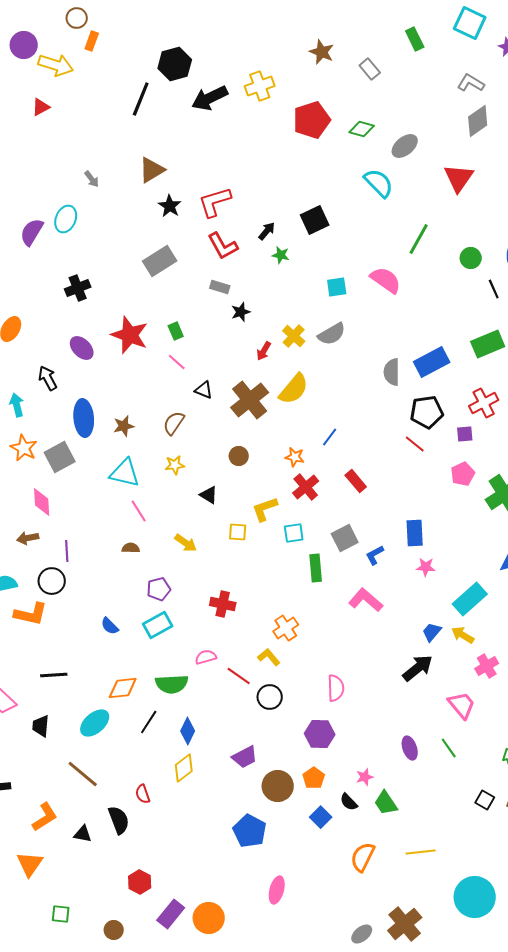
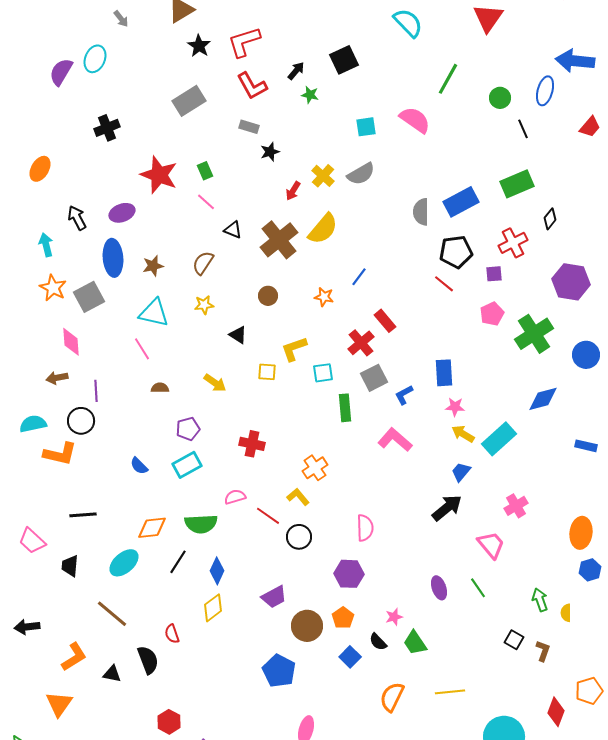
purple ellipse: (82, 348) -> (122, 213), moved, turned -65
red cross: (306, 487) -> (361, 343), moved
pink line: (139, 511) -> (142, 349), moved
yellow arrow: (463, 635) -> (463, 434), moved

